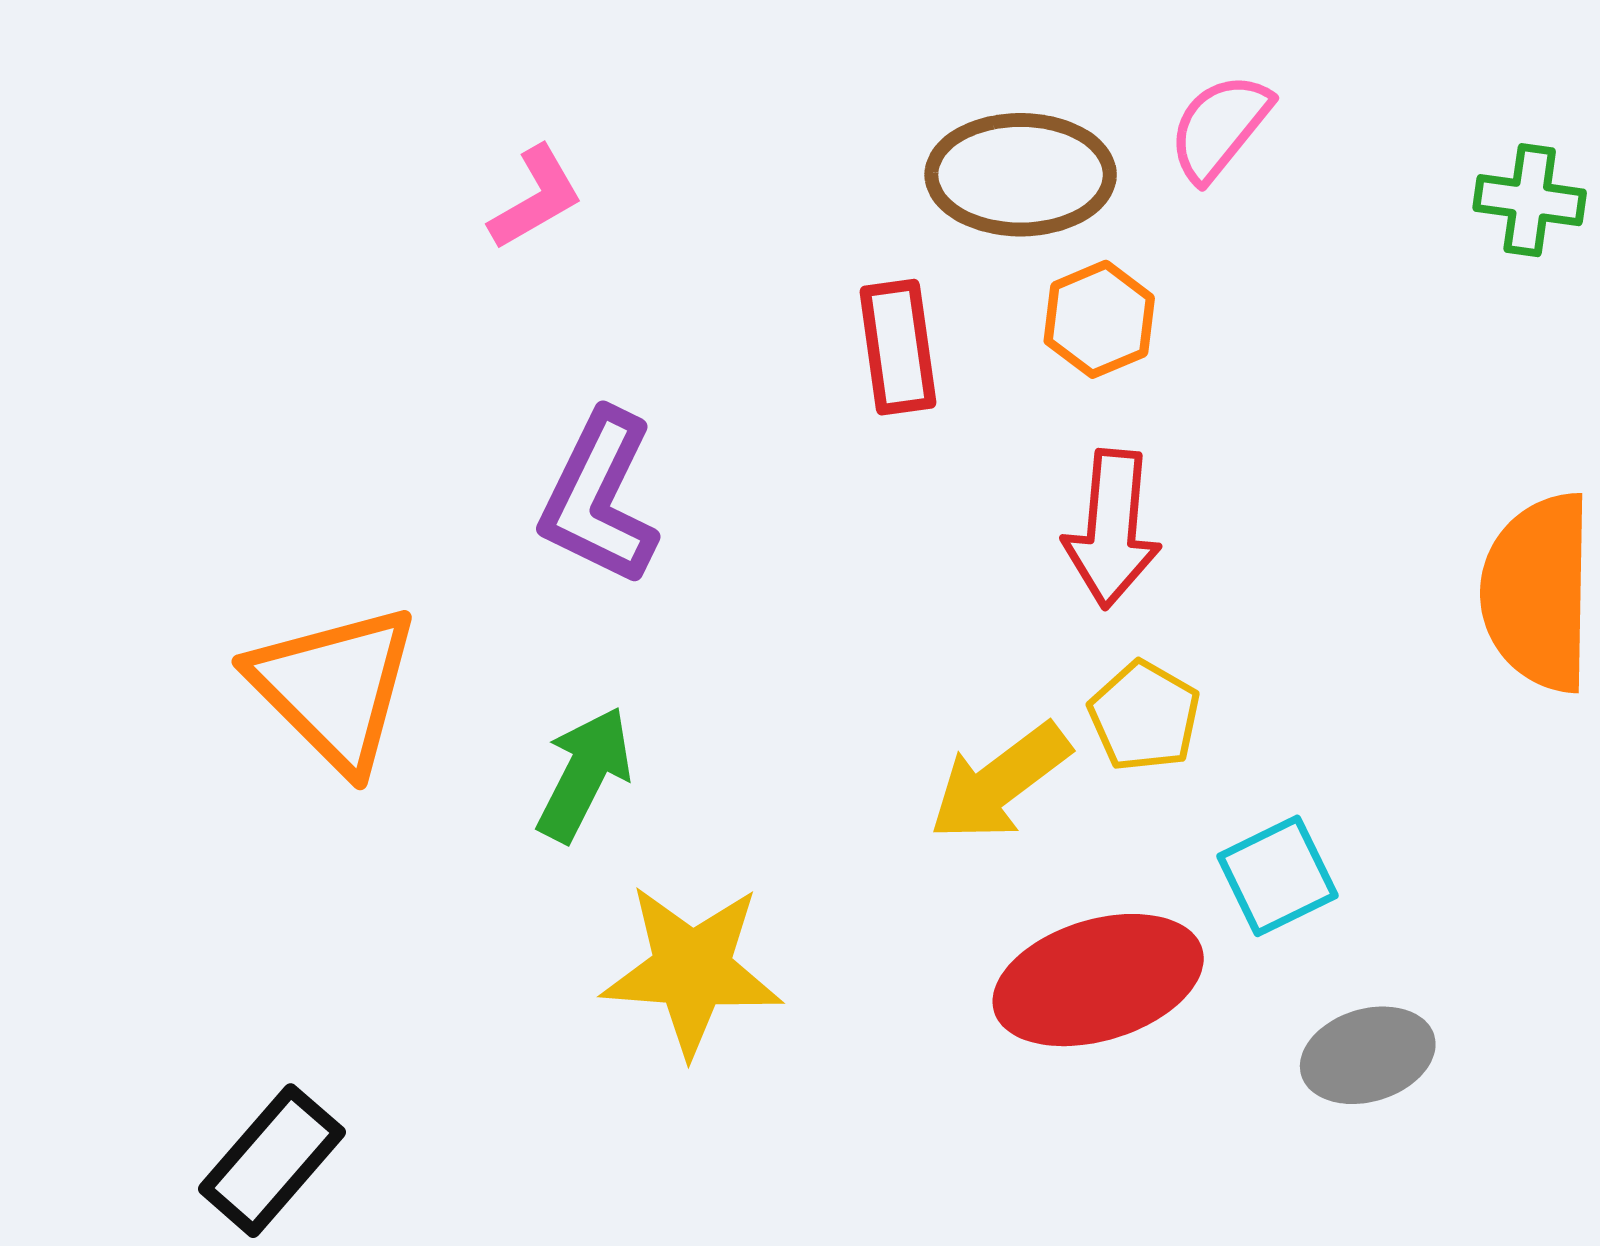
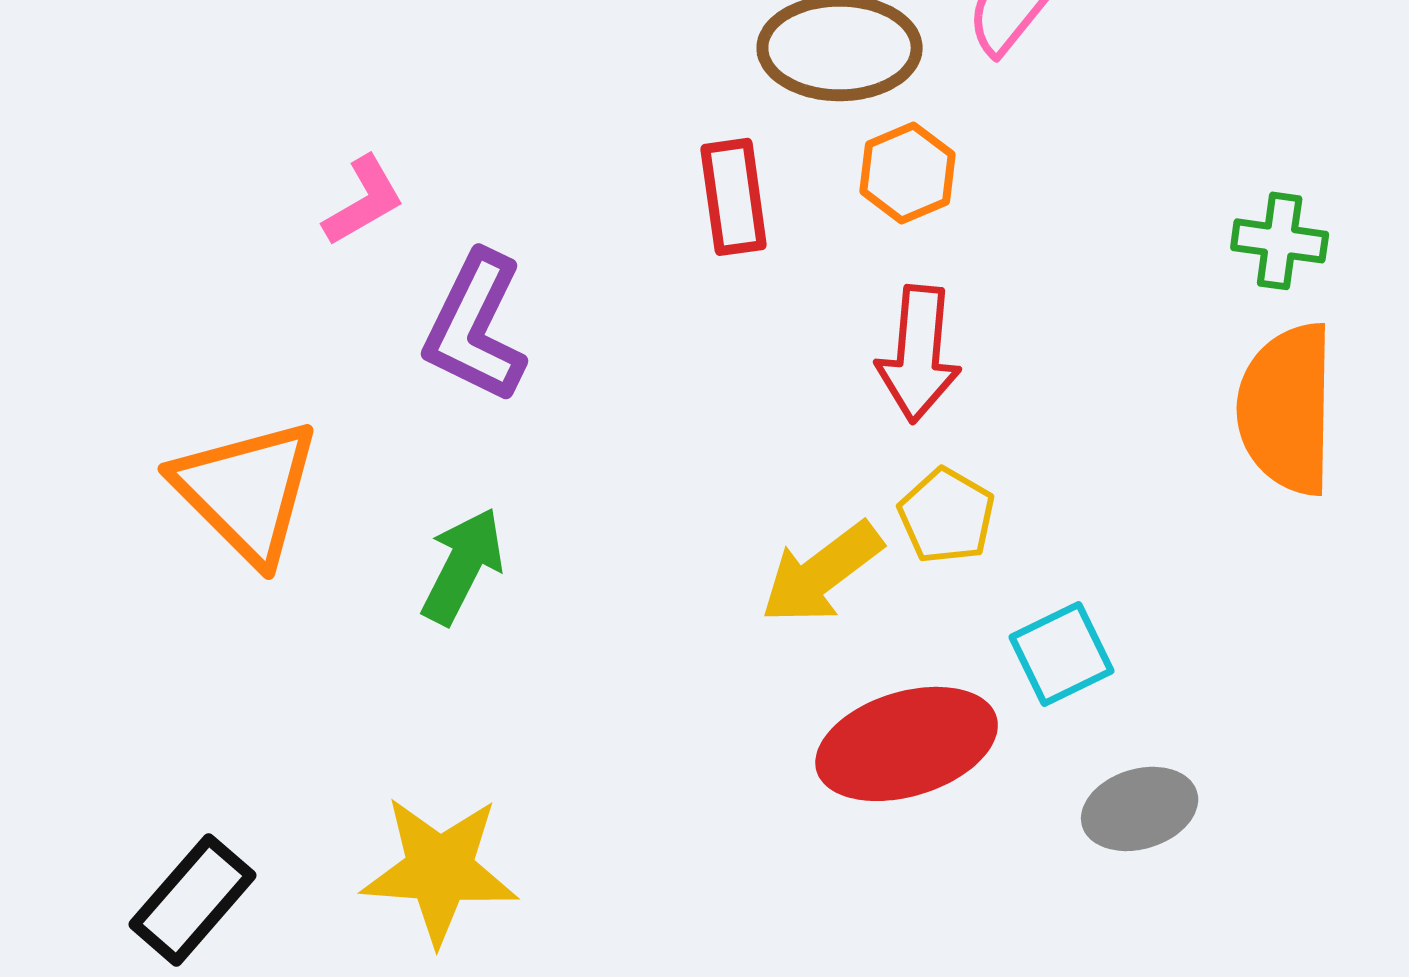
pink L-shape: (536, 198) -> (364, 201), moved
green cross: (1530, 200) -> (1280, 241), moved
yellow star: (692, 970) -> (440, 870), moved

